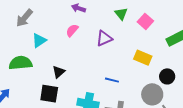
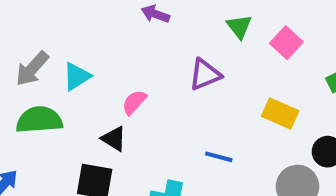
gray arrow: (24, 18) -> (32, 69), moved
pink semicircle: (72, 30) -> (134, 102), moved
black triangle: (59, 72) -> (114, 139), turned -48

